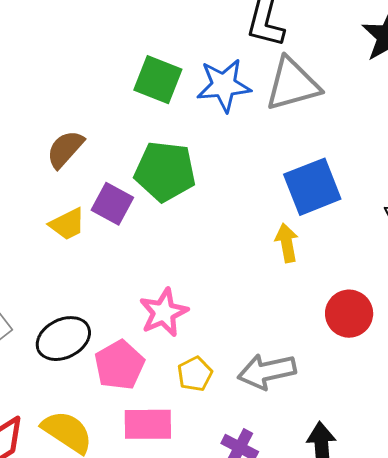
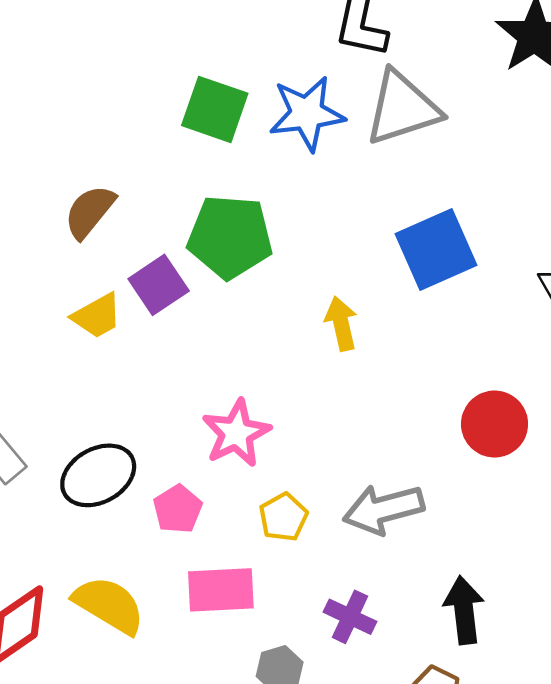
purple square: (112, 204) -> (159, 285), turned 30
yellow arrow: (287, 243) -> (341, 324), moved
pink pentagon: (119, 365) -> (178, 509), size x0.7

